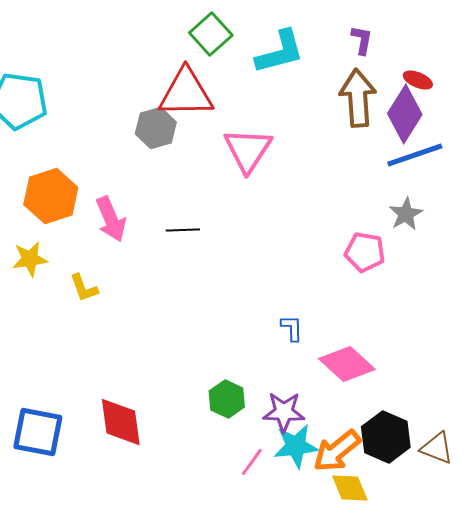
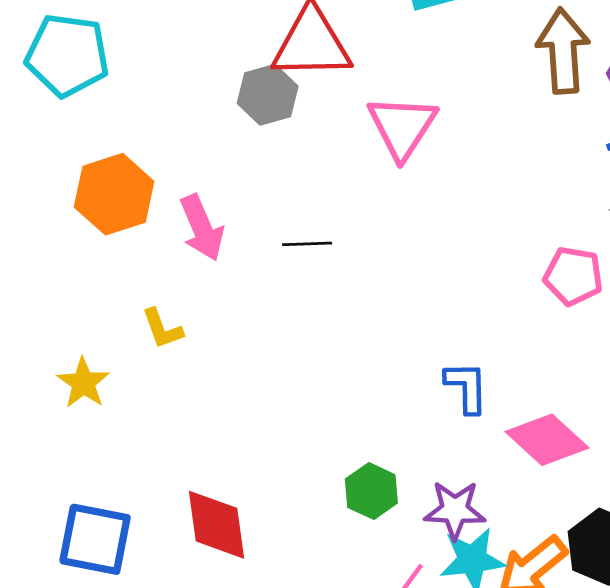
yellow star: (30, 259) -> (83, 383), moved, turned -30
blue L-shape: (292, 328) -> (467, 387), size x1.4

